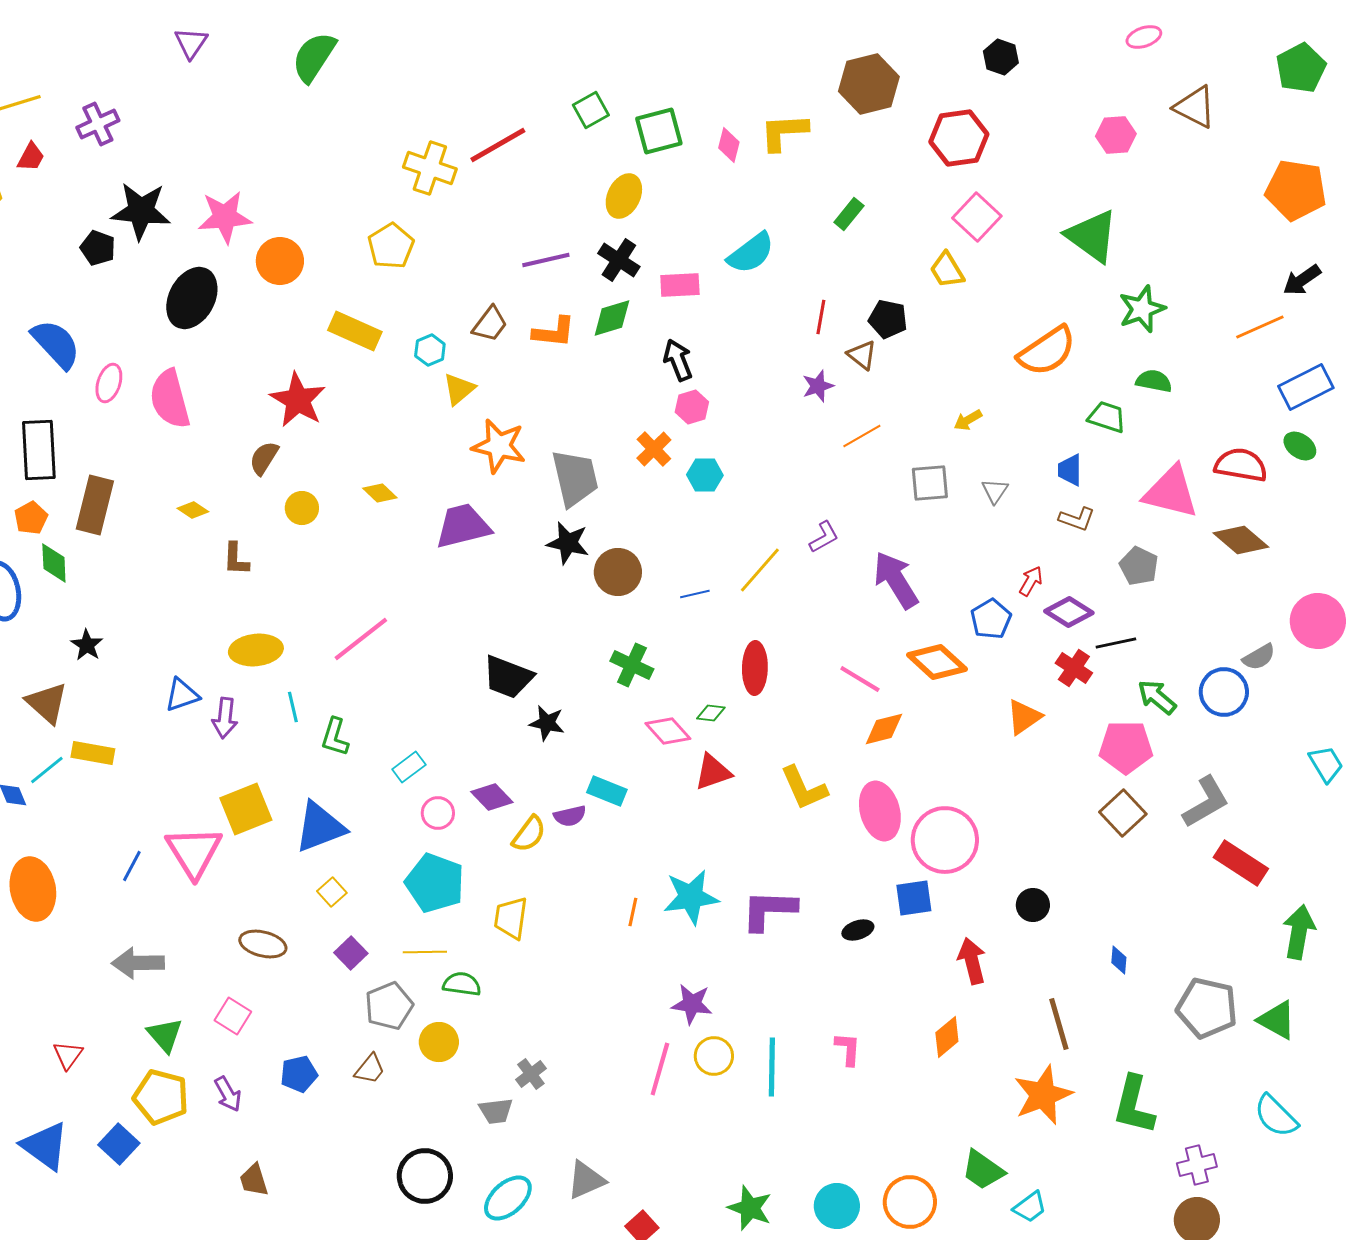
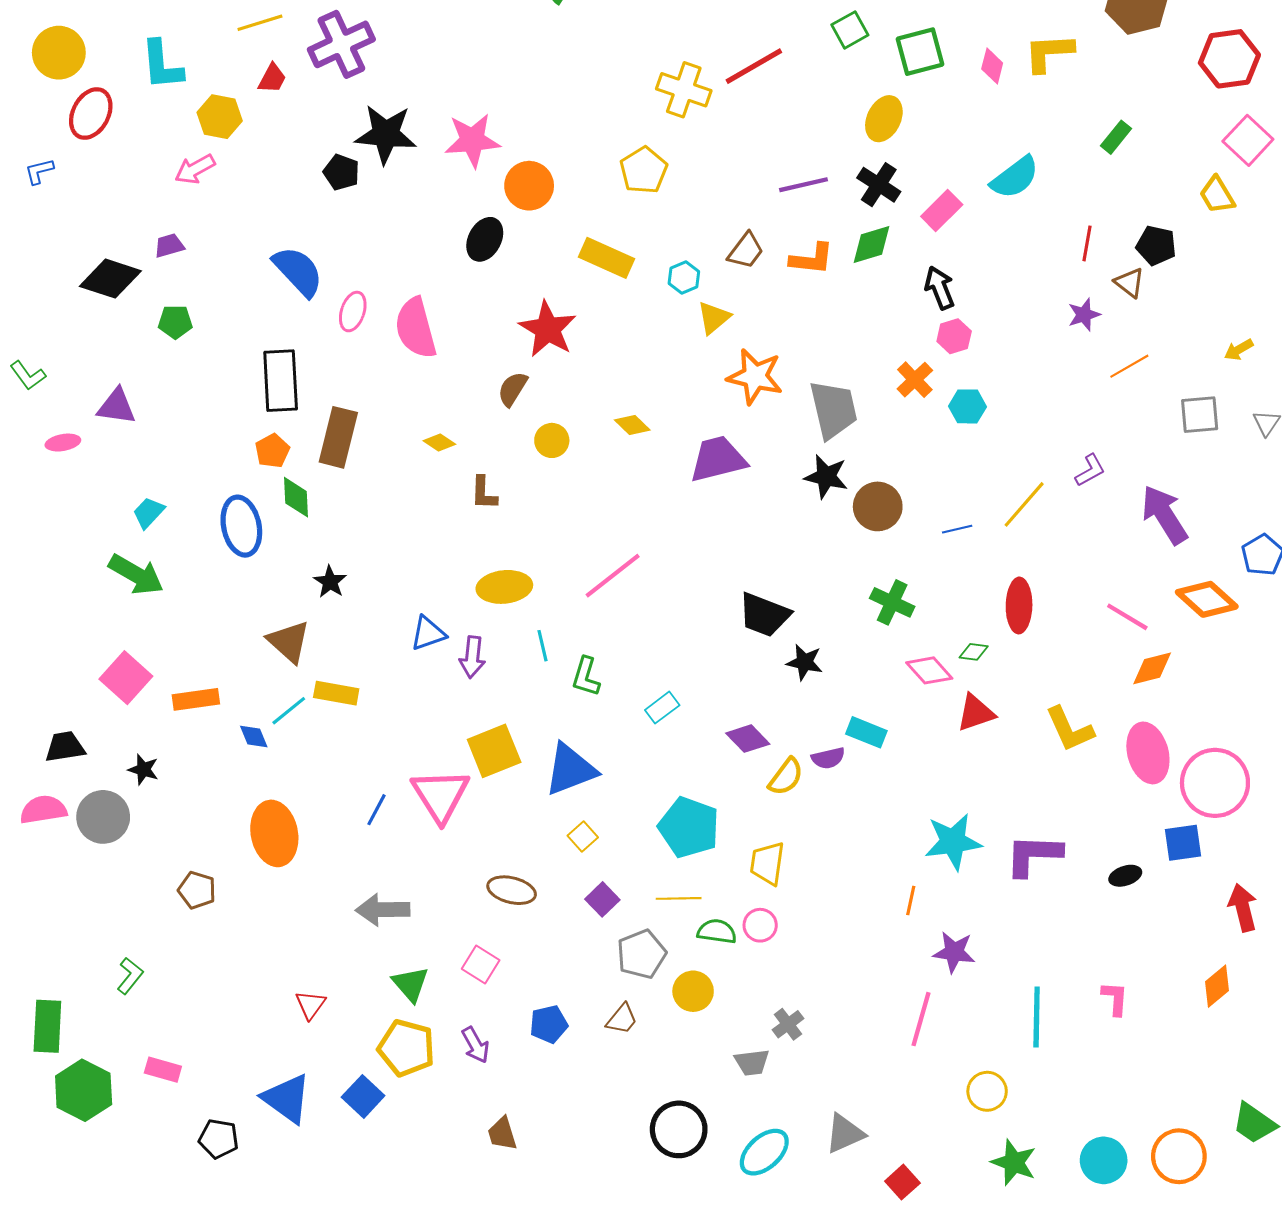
purple cross: (98, 124) -> (341, 44), size x1.5
pink rectangle: (680, 285) -> (942, 210), turned -42
black ellipse: (192, 298) -> (485, 239), moved, size x0.7
pink circle: (438, 813) -> (760, 925), moved
orange line: (633, 912) -> (911, 900), moved
yellow circle: (714, 1056) -> (987, 1091), moved

